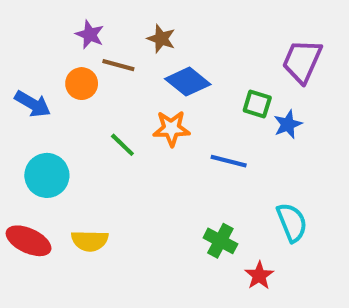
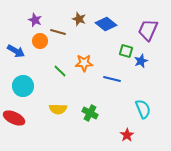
purple star: (90, 35) -> (35, 20), moved
blue diamond: (188, 82) -> (106, 24), moved
yellow semicircle: (90, 241) -> (58, 109), moved
green cross: (220, 241) -> (90, 113), moved

